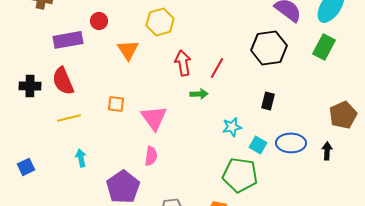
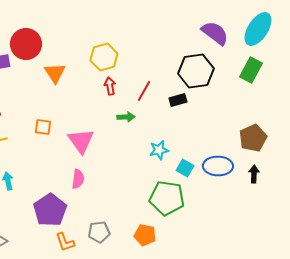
red circle: (99, 21) -> (26, 44), size x1.8
yellow hexagon: (160, 22) -> (104, 57), moved
red arrow: (183, 63) -> (110, 86), size x0.7
black rectangle: (268, 101) -> (178, 100), moved, turned 60
brown pentagon: (343, 115) -> (253, 138), moved

